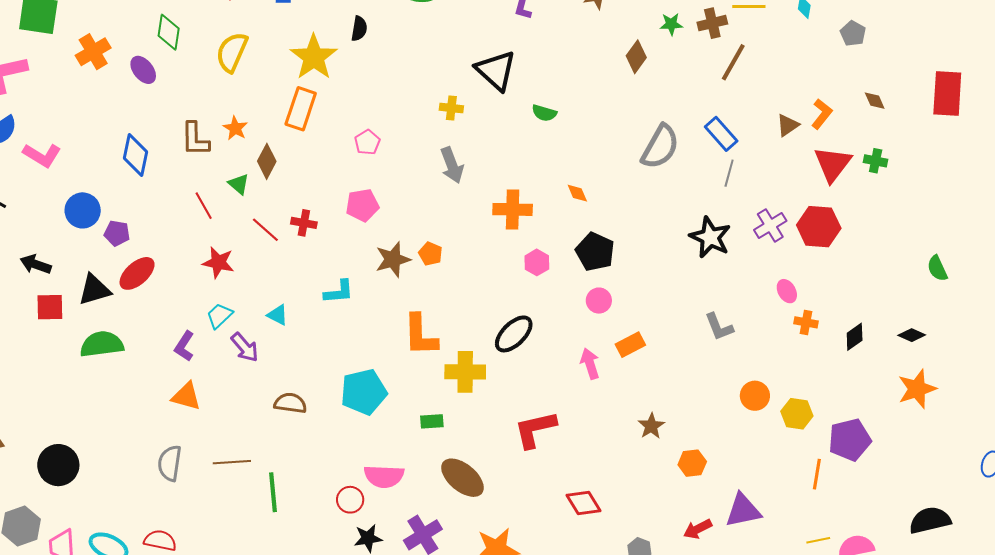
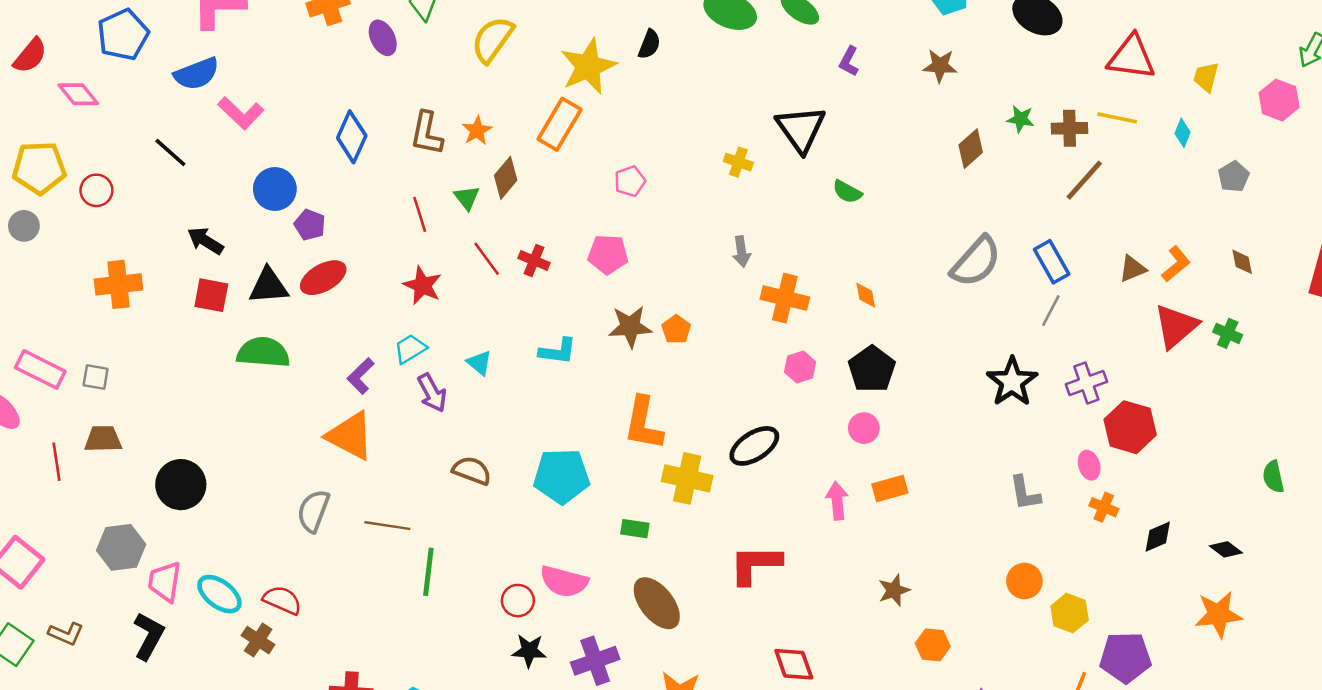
gray arrow: (452, 165) -> (741, 252), moved, size x0.7
red hexagon: (819, 227) -> (1130, 427), moved
gray L-shape: (719, 327) -> (1025, 493), moved
orange triangle: (186, 396) -> (350, 436), size x1.4

